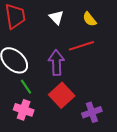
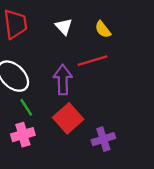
pink cross: (24, 110) -> (23, 135), turned -36

